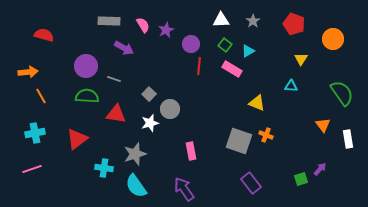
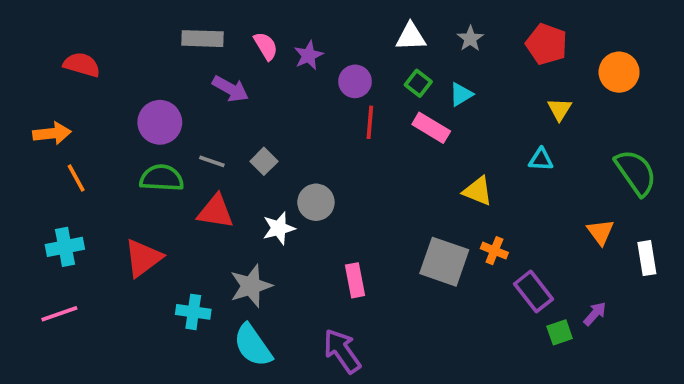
gray line: (114, 79) -> (212, 161), moved
gray square: (149, 94) -> (264, 161), moved
purple rectangle: (251, 183) -> (533, 291), moved

